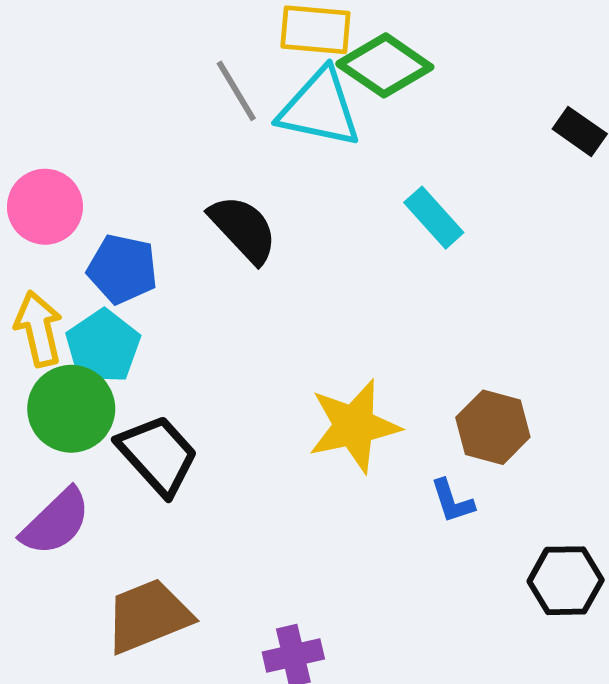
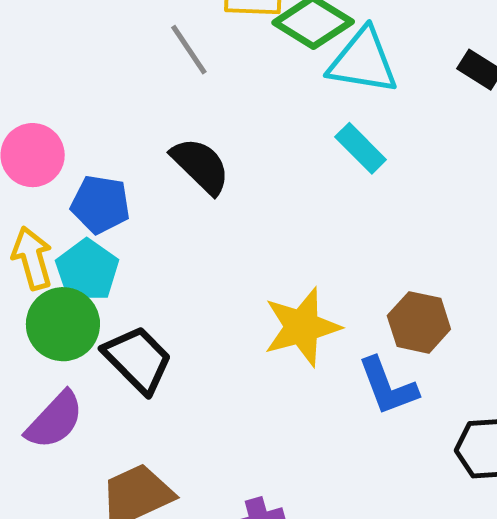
cyan triangle: (320, 108) -> (363, 61), moved
blue L-shape: (452, 501) -> (388, 386), size x1.6

